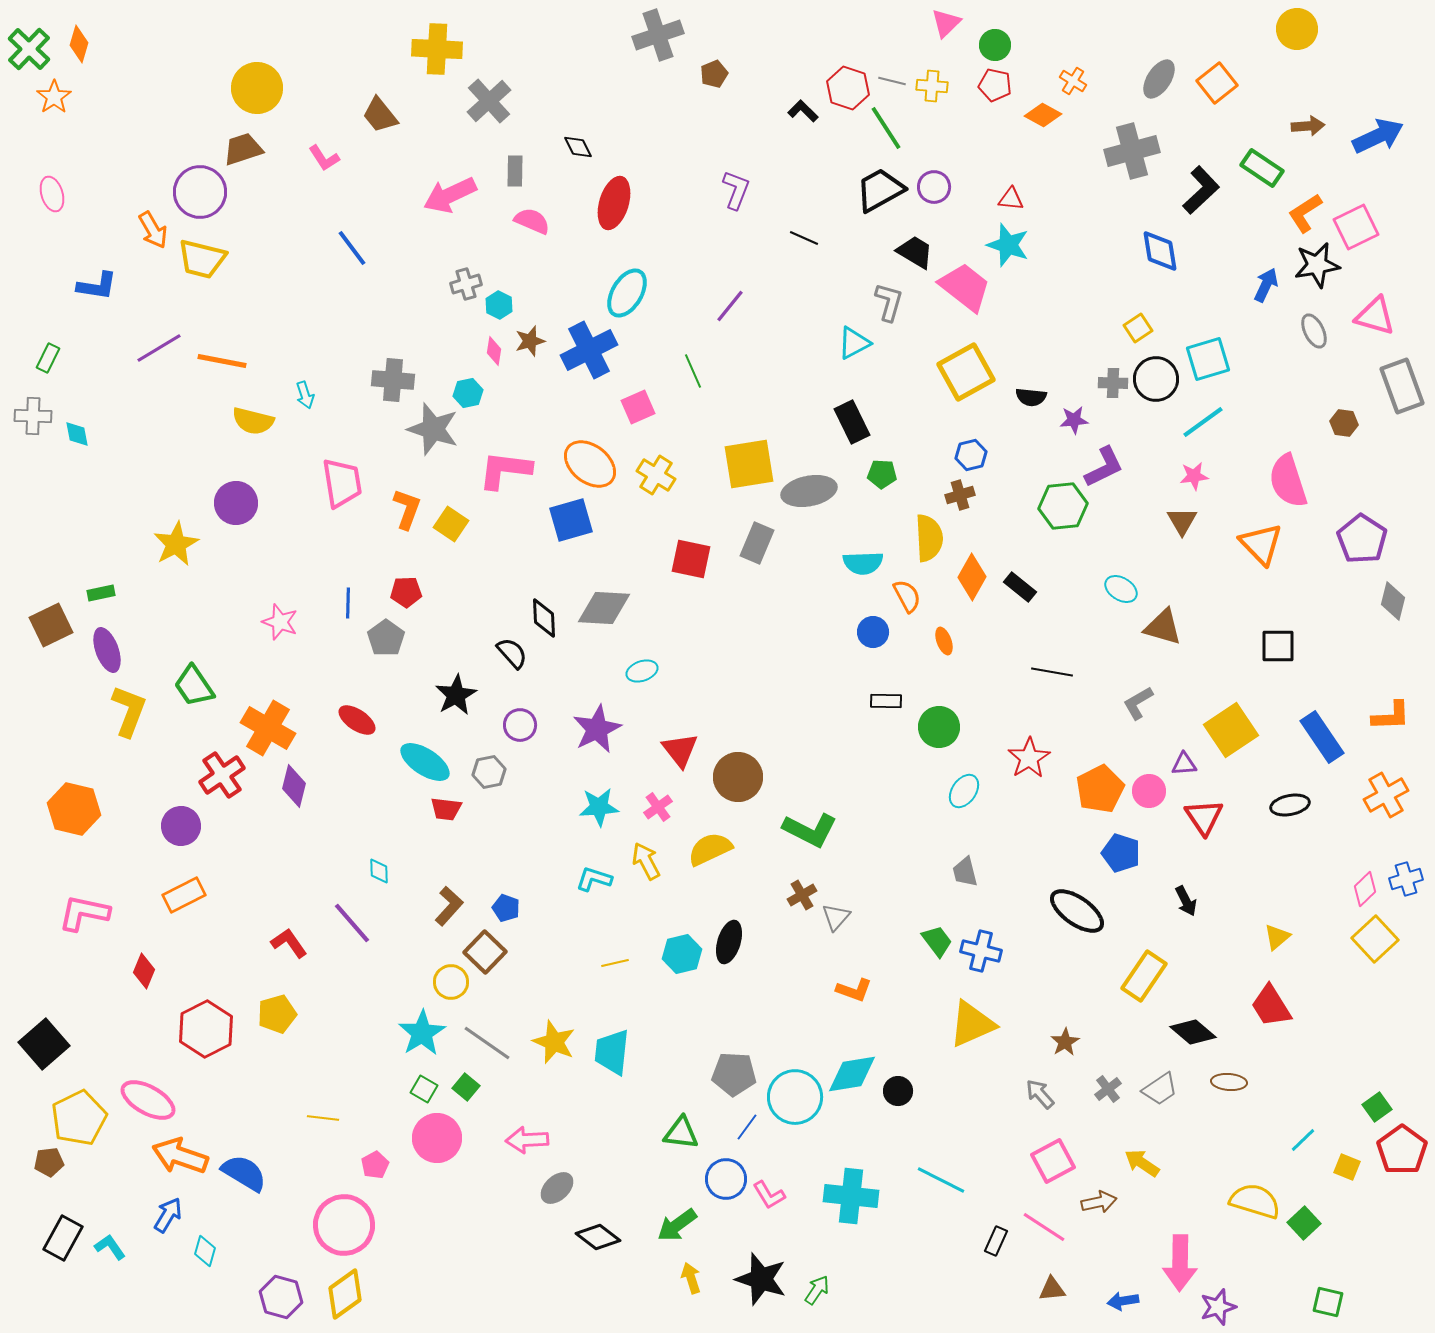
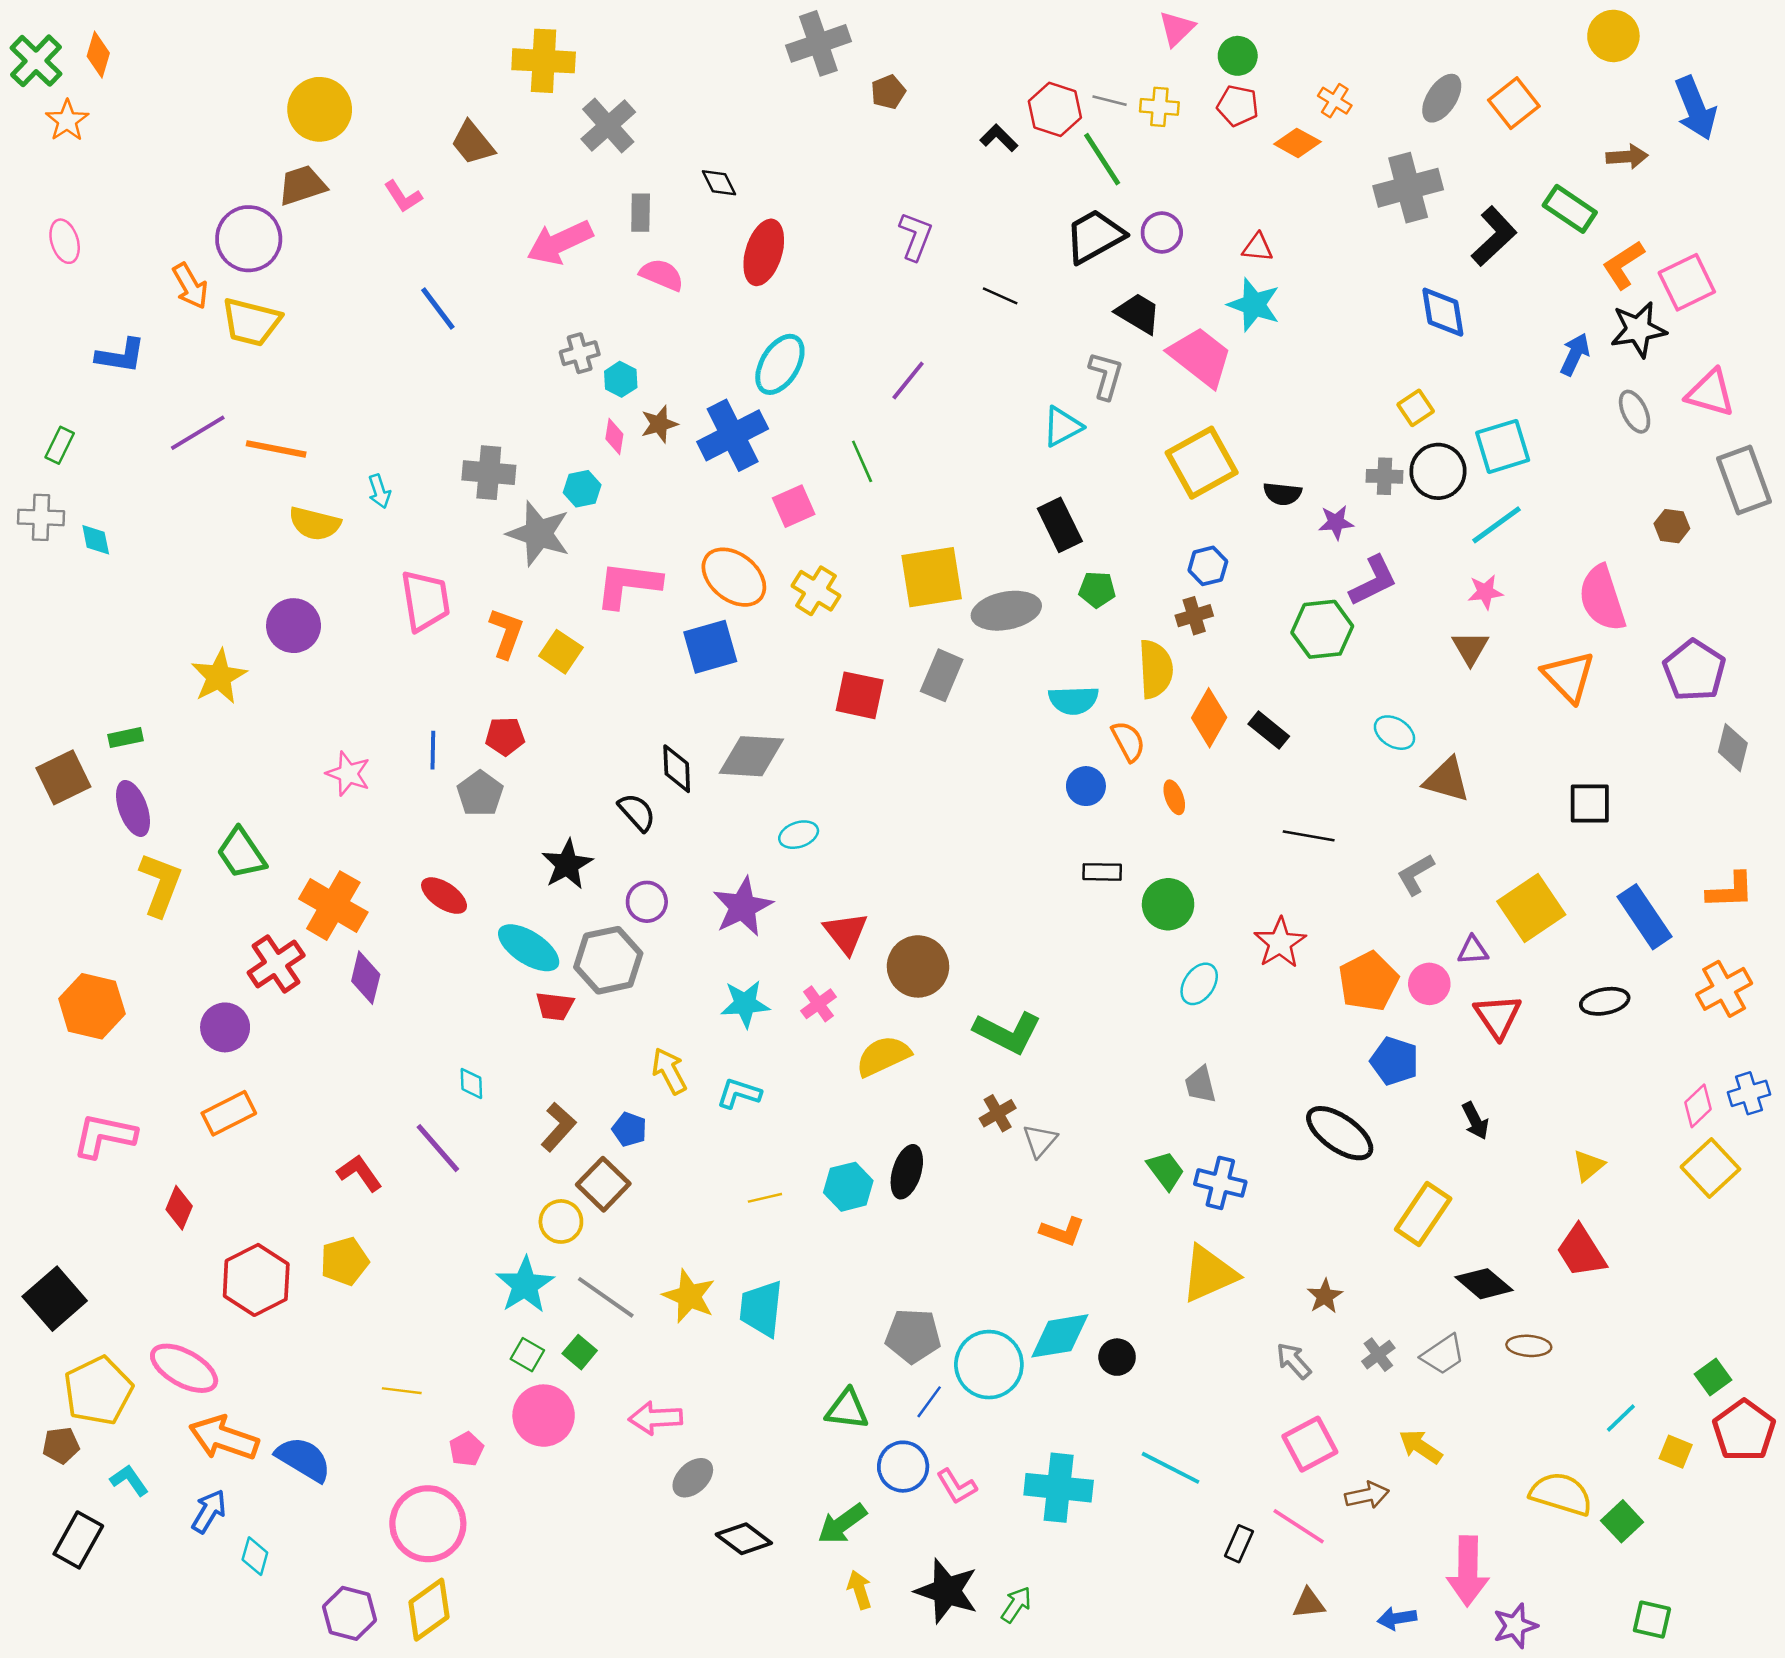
blue arrow: (1378, 136) -> (1696, 108), moved, turned 93
gray hexagon: (489, 772) -> (608, 960), size x1.6
yellow arrow: (646, 861) -> (669, 1071), moved
cyan L-shape: (110, 1247) -> (129, 1480), moved

